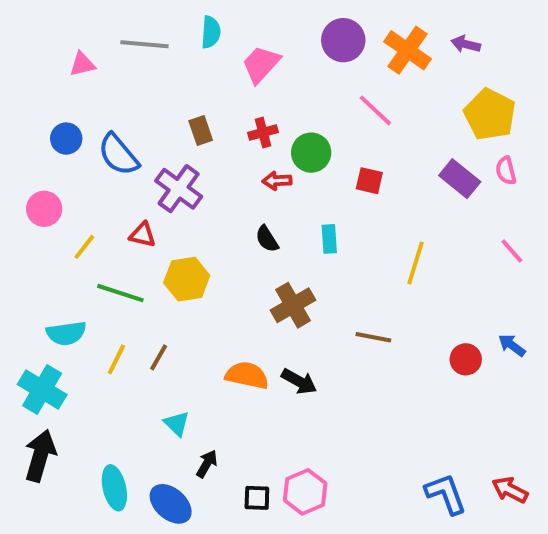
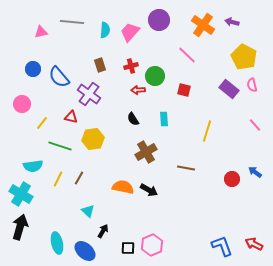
cyan semicircle: (211, 32) -> (105, 30), moved
purple circle: (343, 40) -> (159, 20), moved

